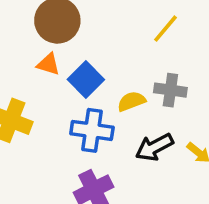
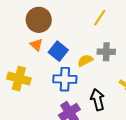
orange triangle: (48, 64) -> (36, 45), turned 32
black arrow: (154, 147) -> (98, 100), moved, turned 110

